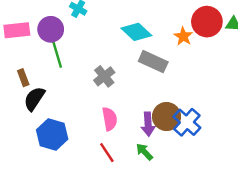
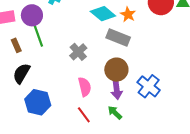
orange star: (183, 36) -> (128, 14), moved
brown rectangle: (23, 78) -> (16, 45), moved
brown circle: (167, 117) -> (116, 70), moved

